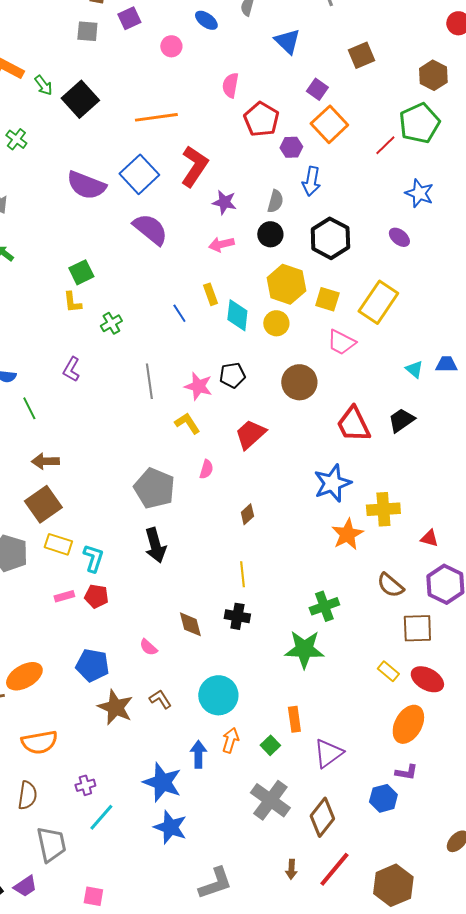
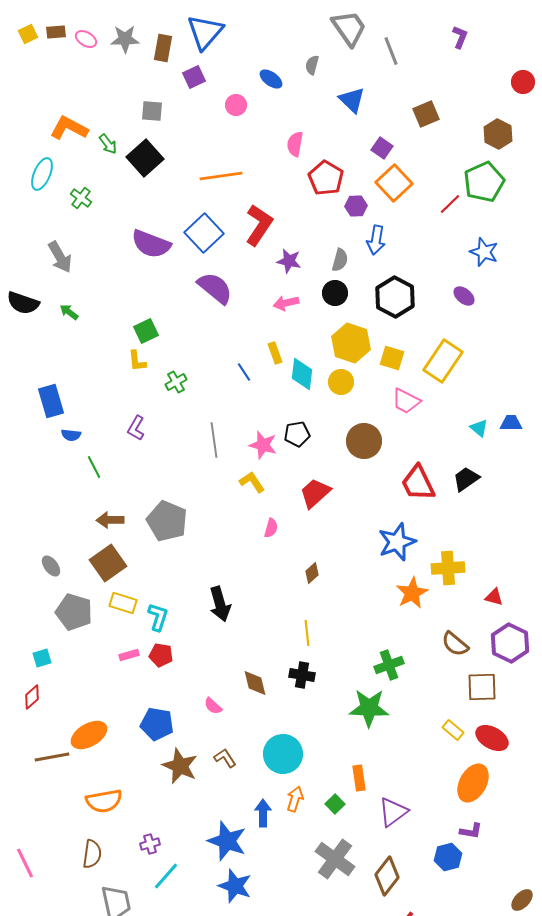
gray square: (87, 31) -> (152, 111), moved
gray pentagon: (154, 488) -> (167, 521), moved

